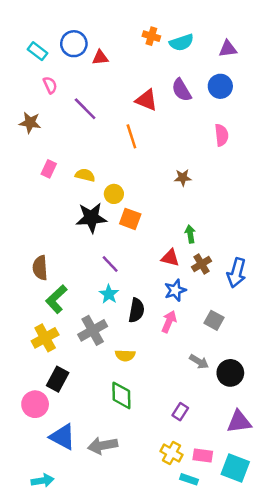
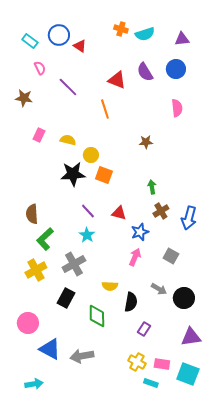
red triangle: (100, 57) -> (80, 46), turned 40
red triangle: (170, 258) -> (119, 213), moved
black semicircle: (136, 310) -> (131, 302), moved
yellow semicircle: (125, 355) -> (110, 286), moved
black rectangle: (58, 379) -> (66, 298), moved

